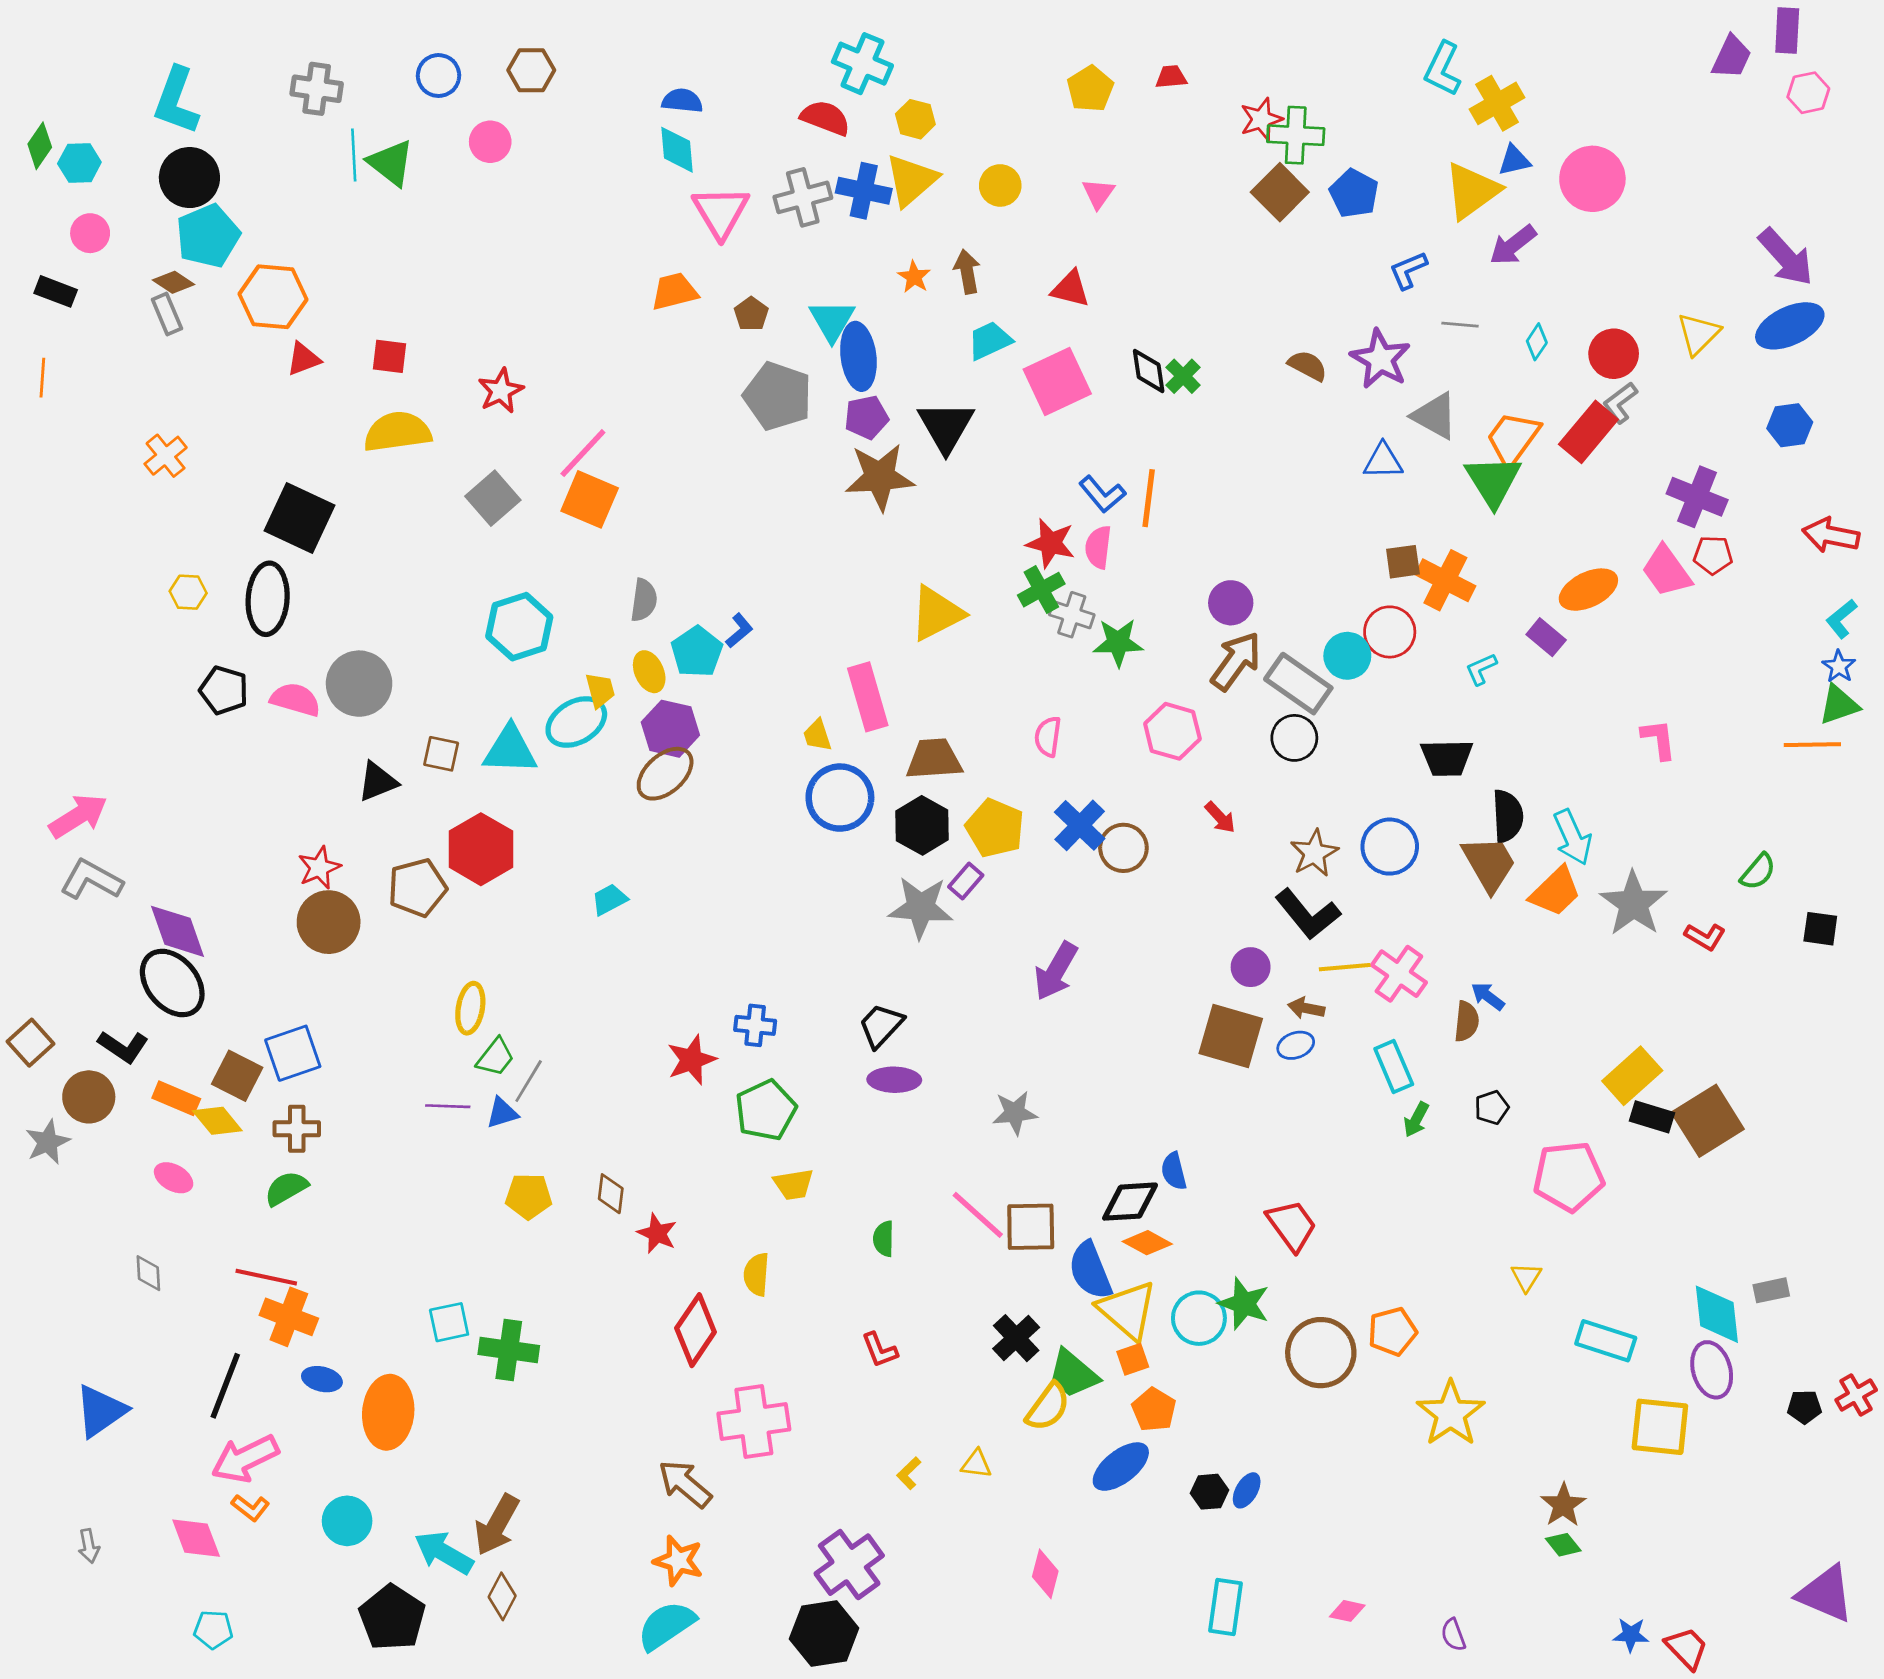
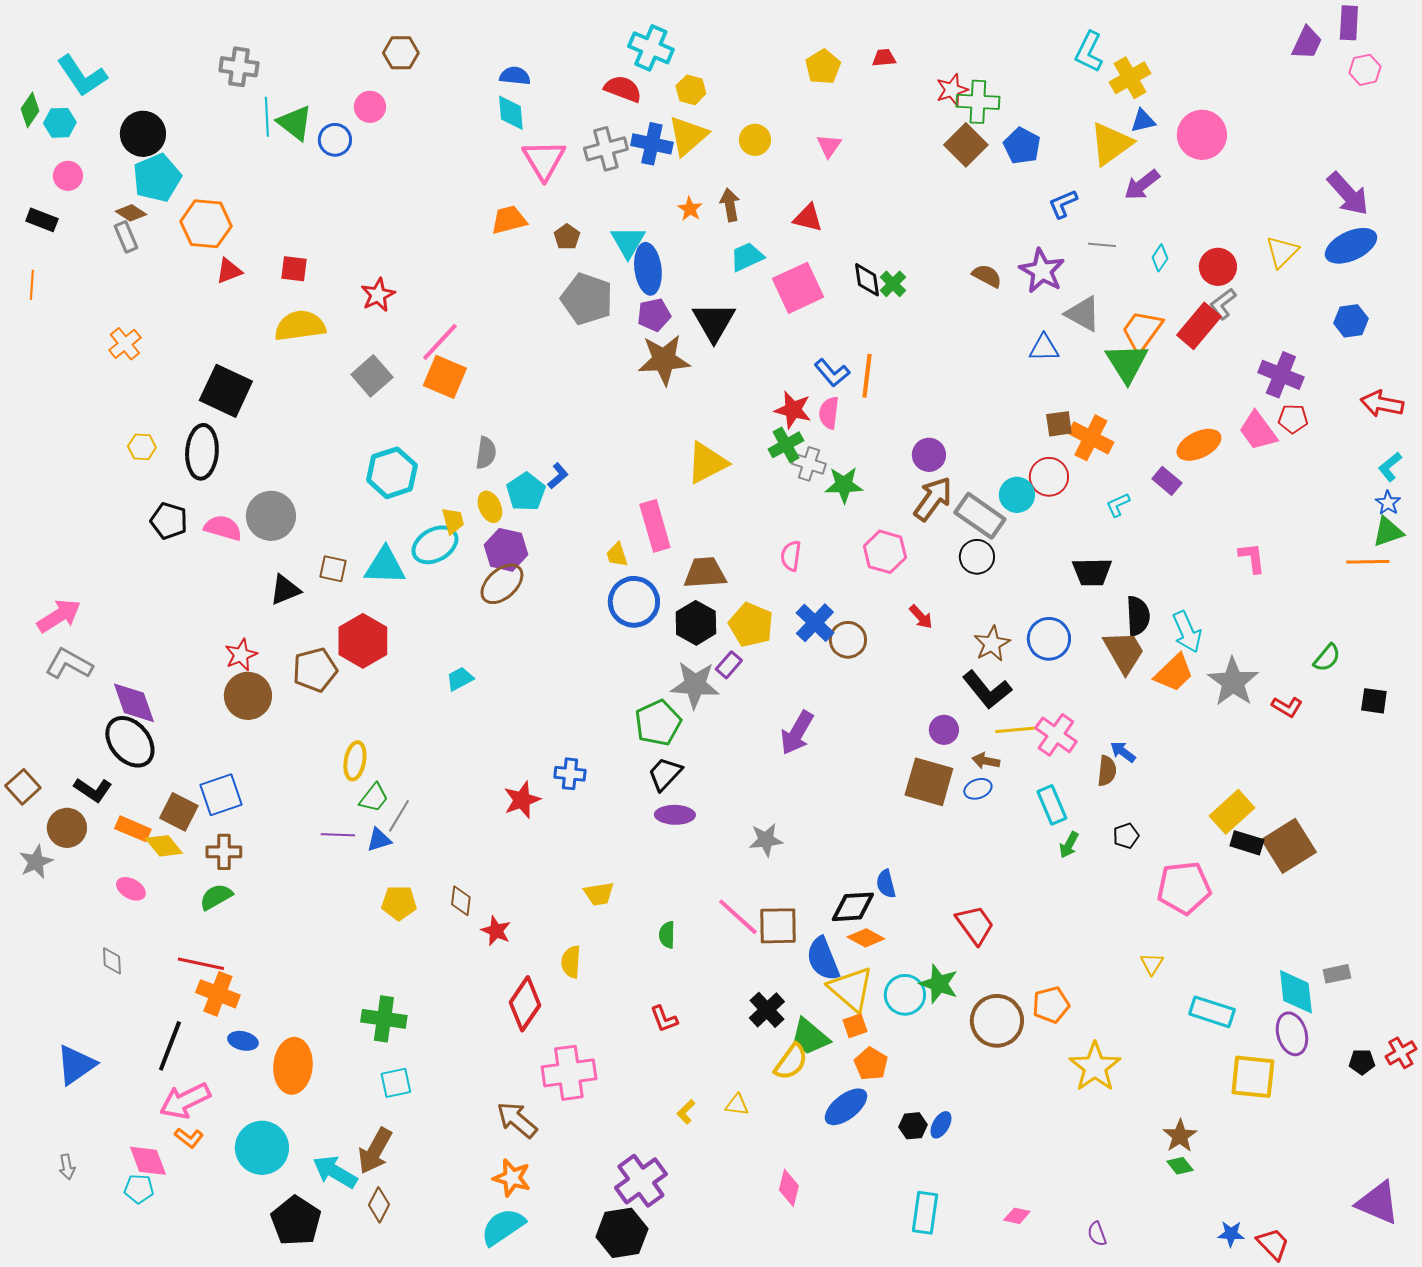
blue circle: (439, 76) -> (335, 140), moved
cyan L-shape: (176, 101) -> (82, 76), moved, turned -54
green pentagon: (766, 1110) -> (658, 723), moved
cyan square: (449, 1322) -> (396, 1083), moved
cyan circle: (347, 1521) -> (262, 1148), size x1.4
cyan pentagon: (213, 1630) -> (139, 1189), moved

